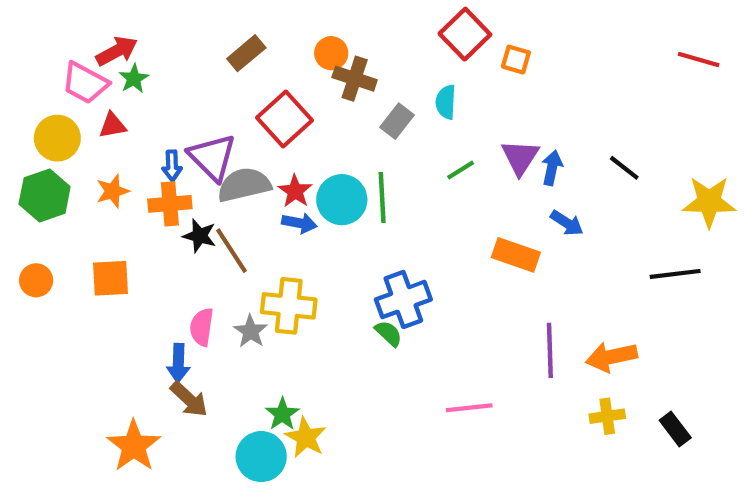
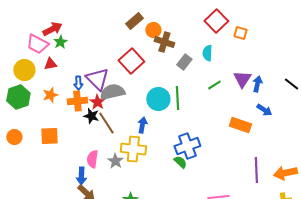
brown rectangle: (246, 53) -> (134, 21), moved
red star: (295, 191) -> (97, 102), moved
blue arrow: (299, 223) -> (142, 125), moved, turned -91

